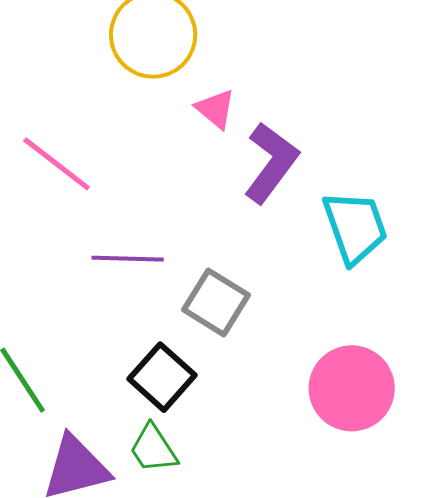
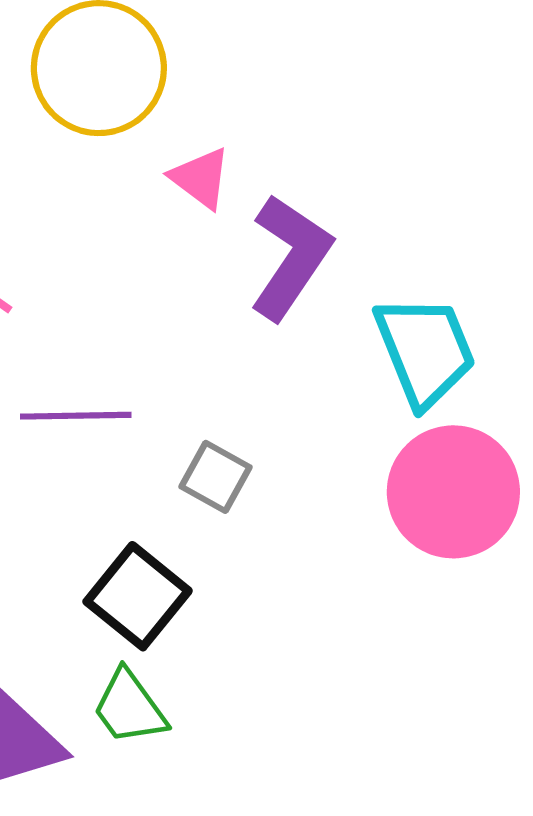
gray square: (216, 302) -> (215, 477), size x0.7
pink circle: (352, 388) -> (453, 492), moved

